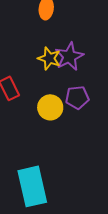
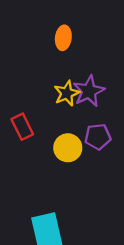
yellow star: (49, 58) -> (67, 93), turned 30

